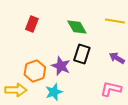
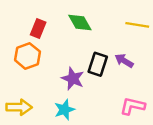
green diamond: (77, 27) -> (80, 23), moved
purple arrow: (117, 58) -> (124, 61), moved
orange hexagon: (35, 71) -> (27, 56), moved

